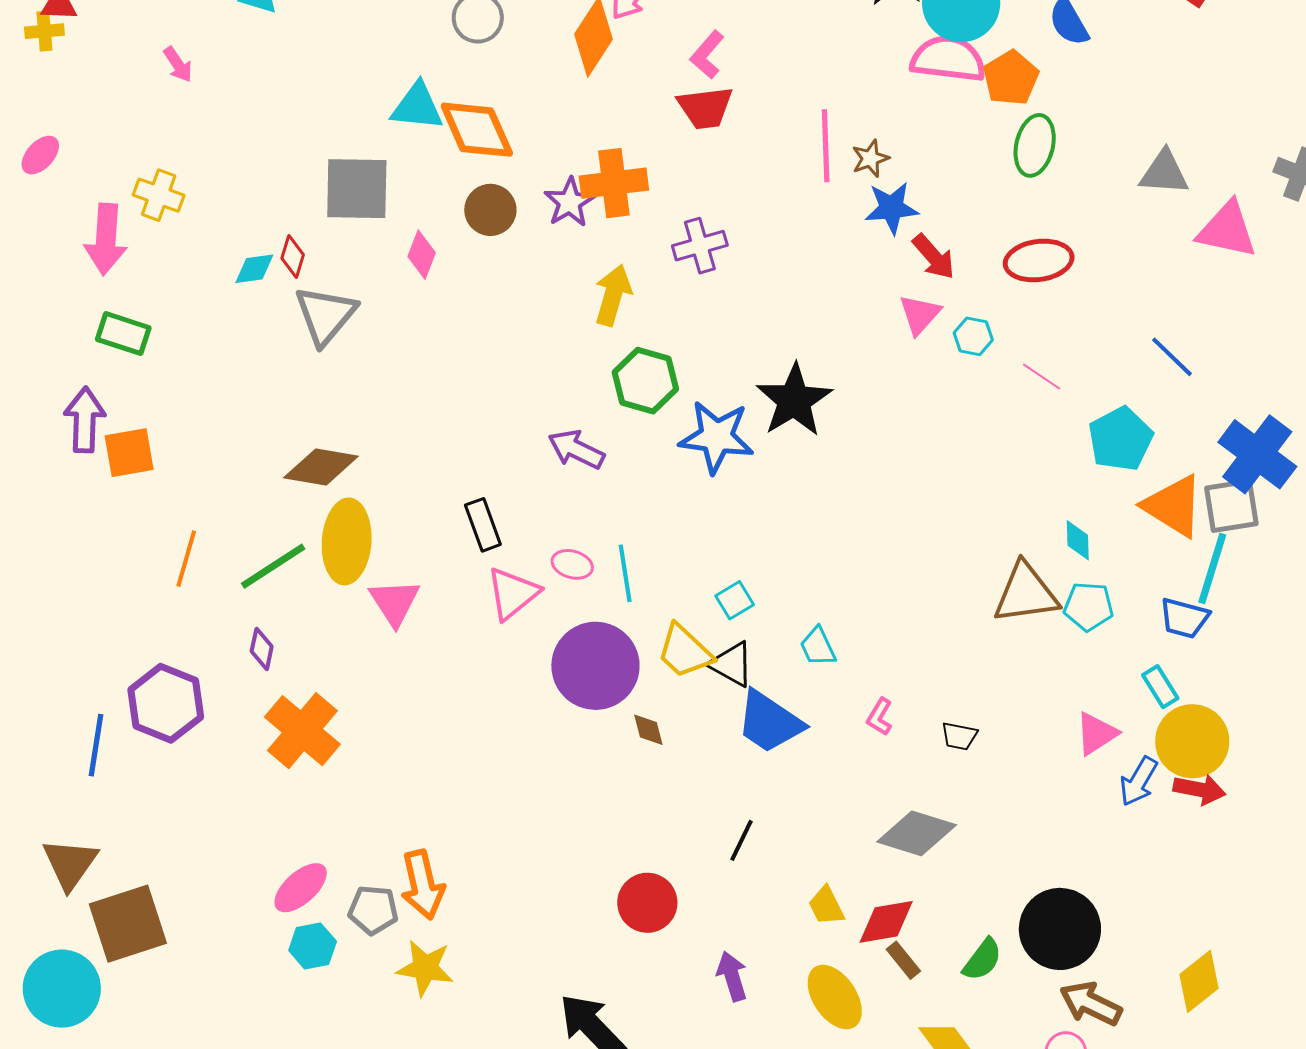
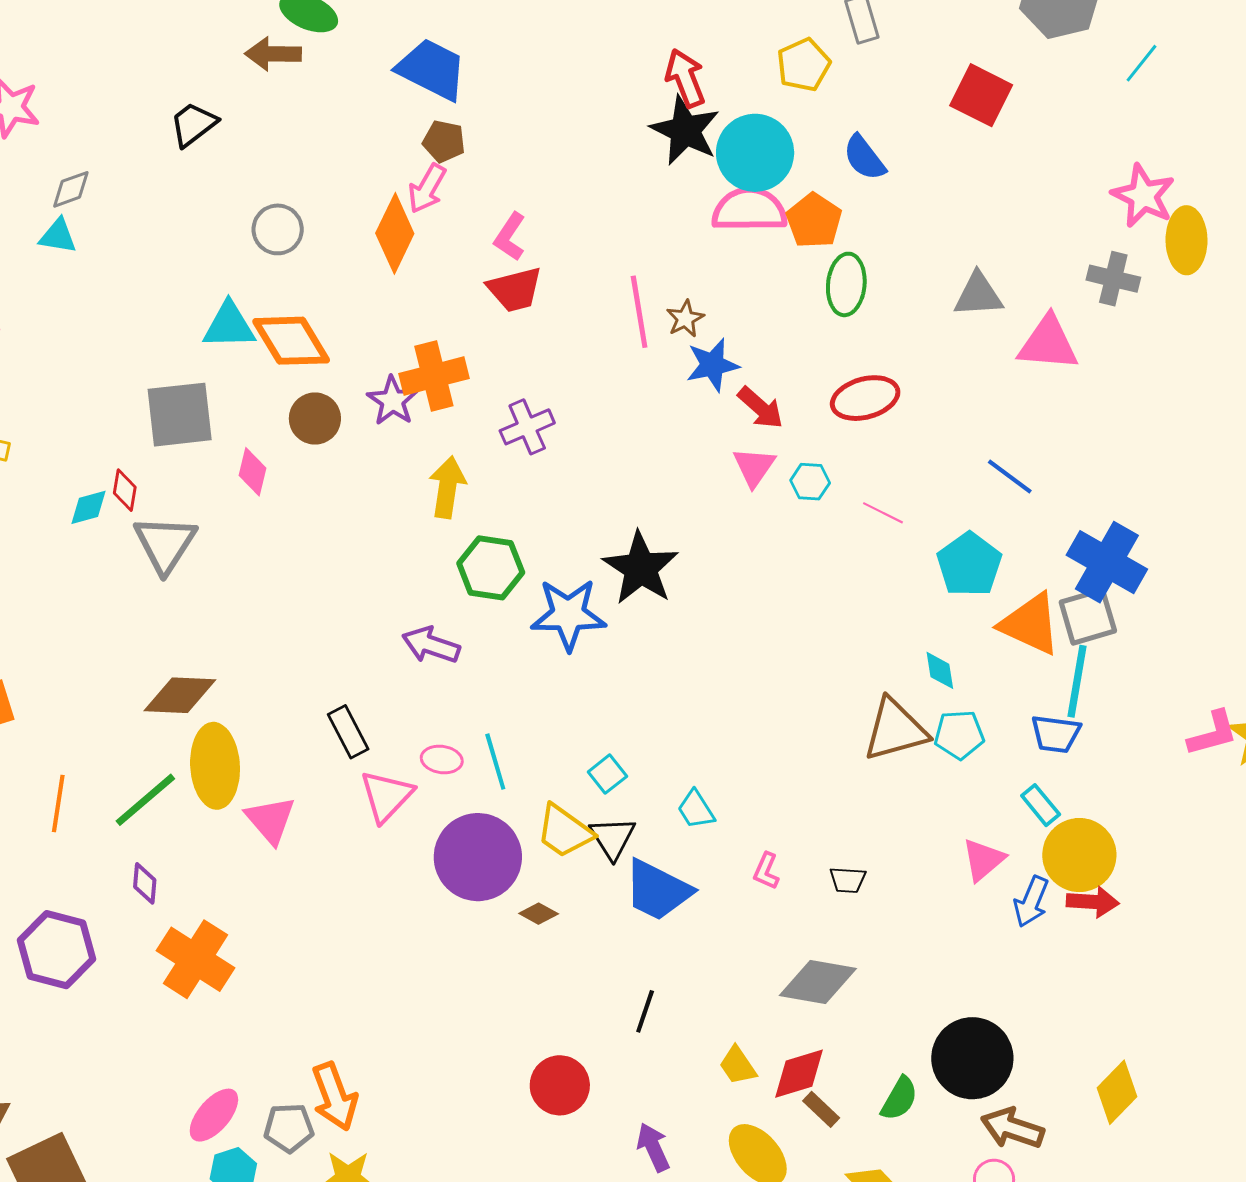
black triangle: (732, 664) -> (613, 838), turned 36
brown diamond: (648, 730) -> (539, 914), turned -39

